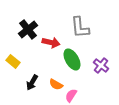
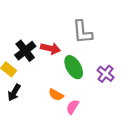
black cross: (28, 29) -> (25, 51), moved
black arrow: (32, 82) -> (14, 93), moved

